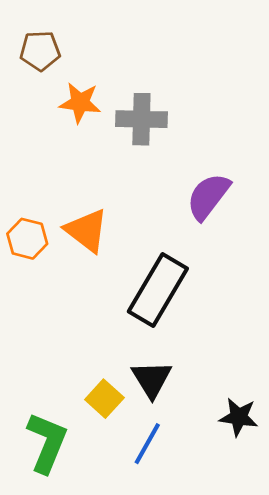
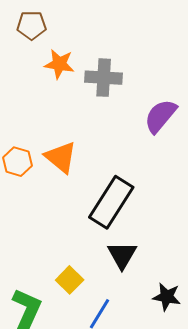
purple semicircle: (208, 196) -> (160, 116), moved
black triangle: (152, 379) -> (122, 255), moved

